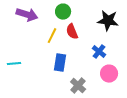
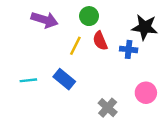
blue cross: (99, 52) -> (129, 49), moved, turned -32
blue rectangle: (60, 63) -> (64, 79), moved, turned -60

